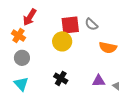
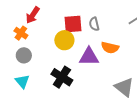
gray semicircle: (91, 24) -> (94, 24), turned 32
black cross: (61, 78) -> (62, 77), size x1.5
purple triangle: (99, 81) -> (89, 57), moved, size x1.5

